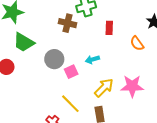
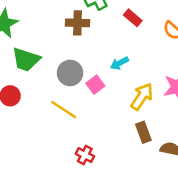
red rectangle: (109, 28) -> (133, 18), turned -40
yellow line: (70, 104) -> (64, 110), moved

